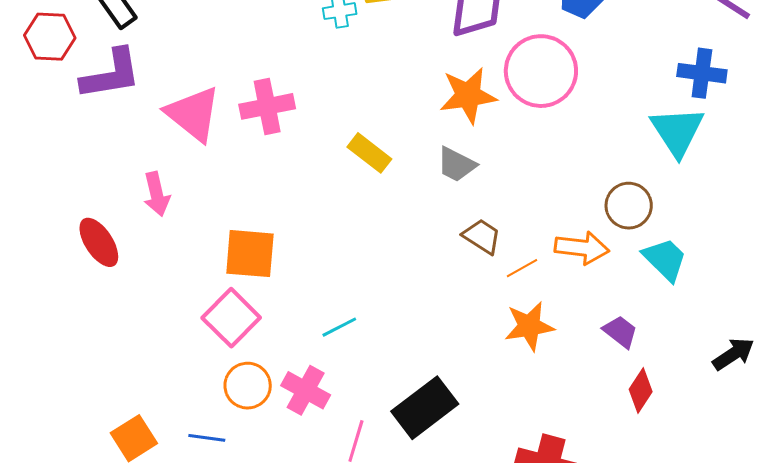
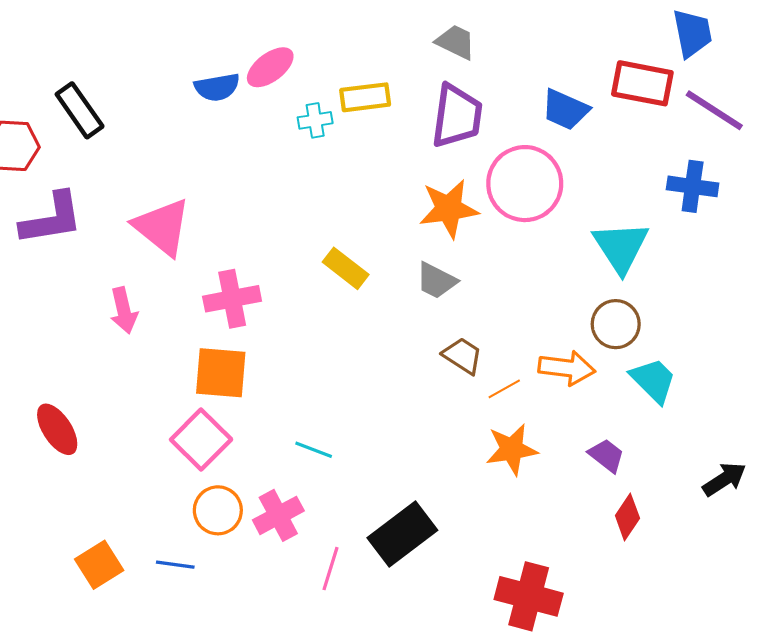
purple L-shape: (111, 74) -> (52, 219), moved
pink cross: (267, 106) -> (232, 299), moved
cyan triangle: (677, 131) -> (621, 247), moved
red ellipse: (99, 242) -> (57, 429), moved
cyan line: (339, 327) -> (314, 450), turned 48
pink cross: (306, 390) -> (278, 515), turned 33

